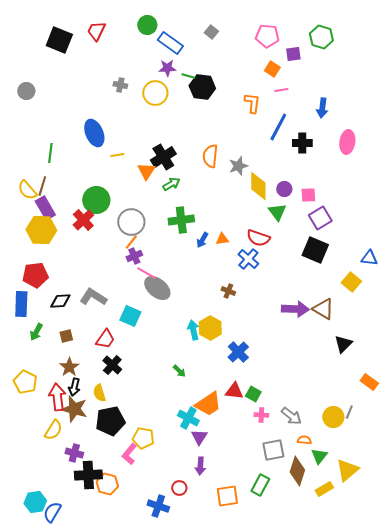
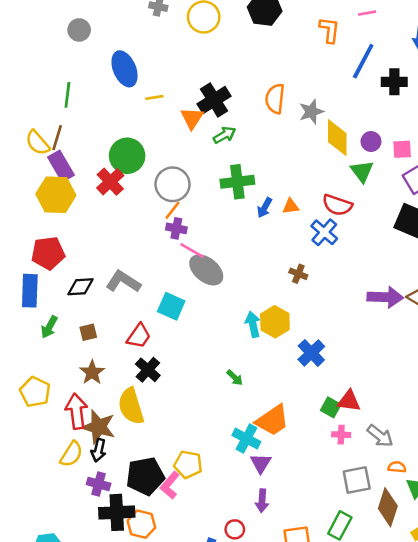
gray circle: (26, 91) -> (79, 30), moved
purple cross: (134, 256) -> (176, 228), turned 35
black arrow: (74, 387) -> (99, 450), moved
red triangle: (234, 391) -> (349, 401), moved
yellow semicircle: (99, 393) -> (131, 406), size x1.6
black pentagon: (110, 421) -> (145, 476), moved

